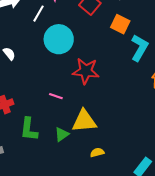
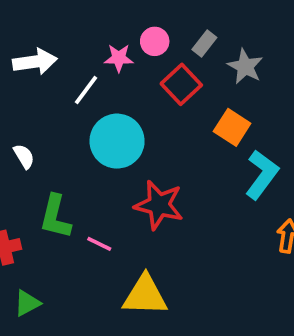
green L-shape: (29, 129) -> (55, 217), moved
green triangle: (62, 134) -> (27, 303), moved

